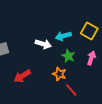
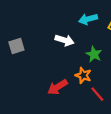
cyan arrow: (63, 36) -> (88, 19), moved
red arrow: (22, 76) -> (57, 87), moved

